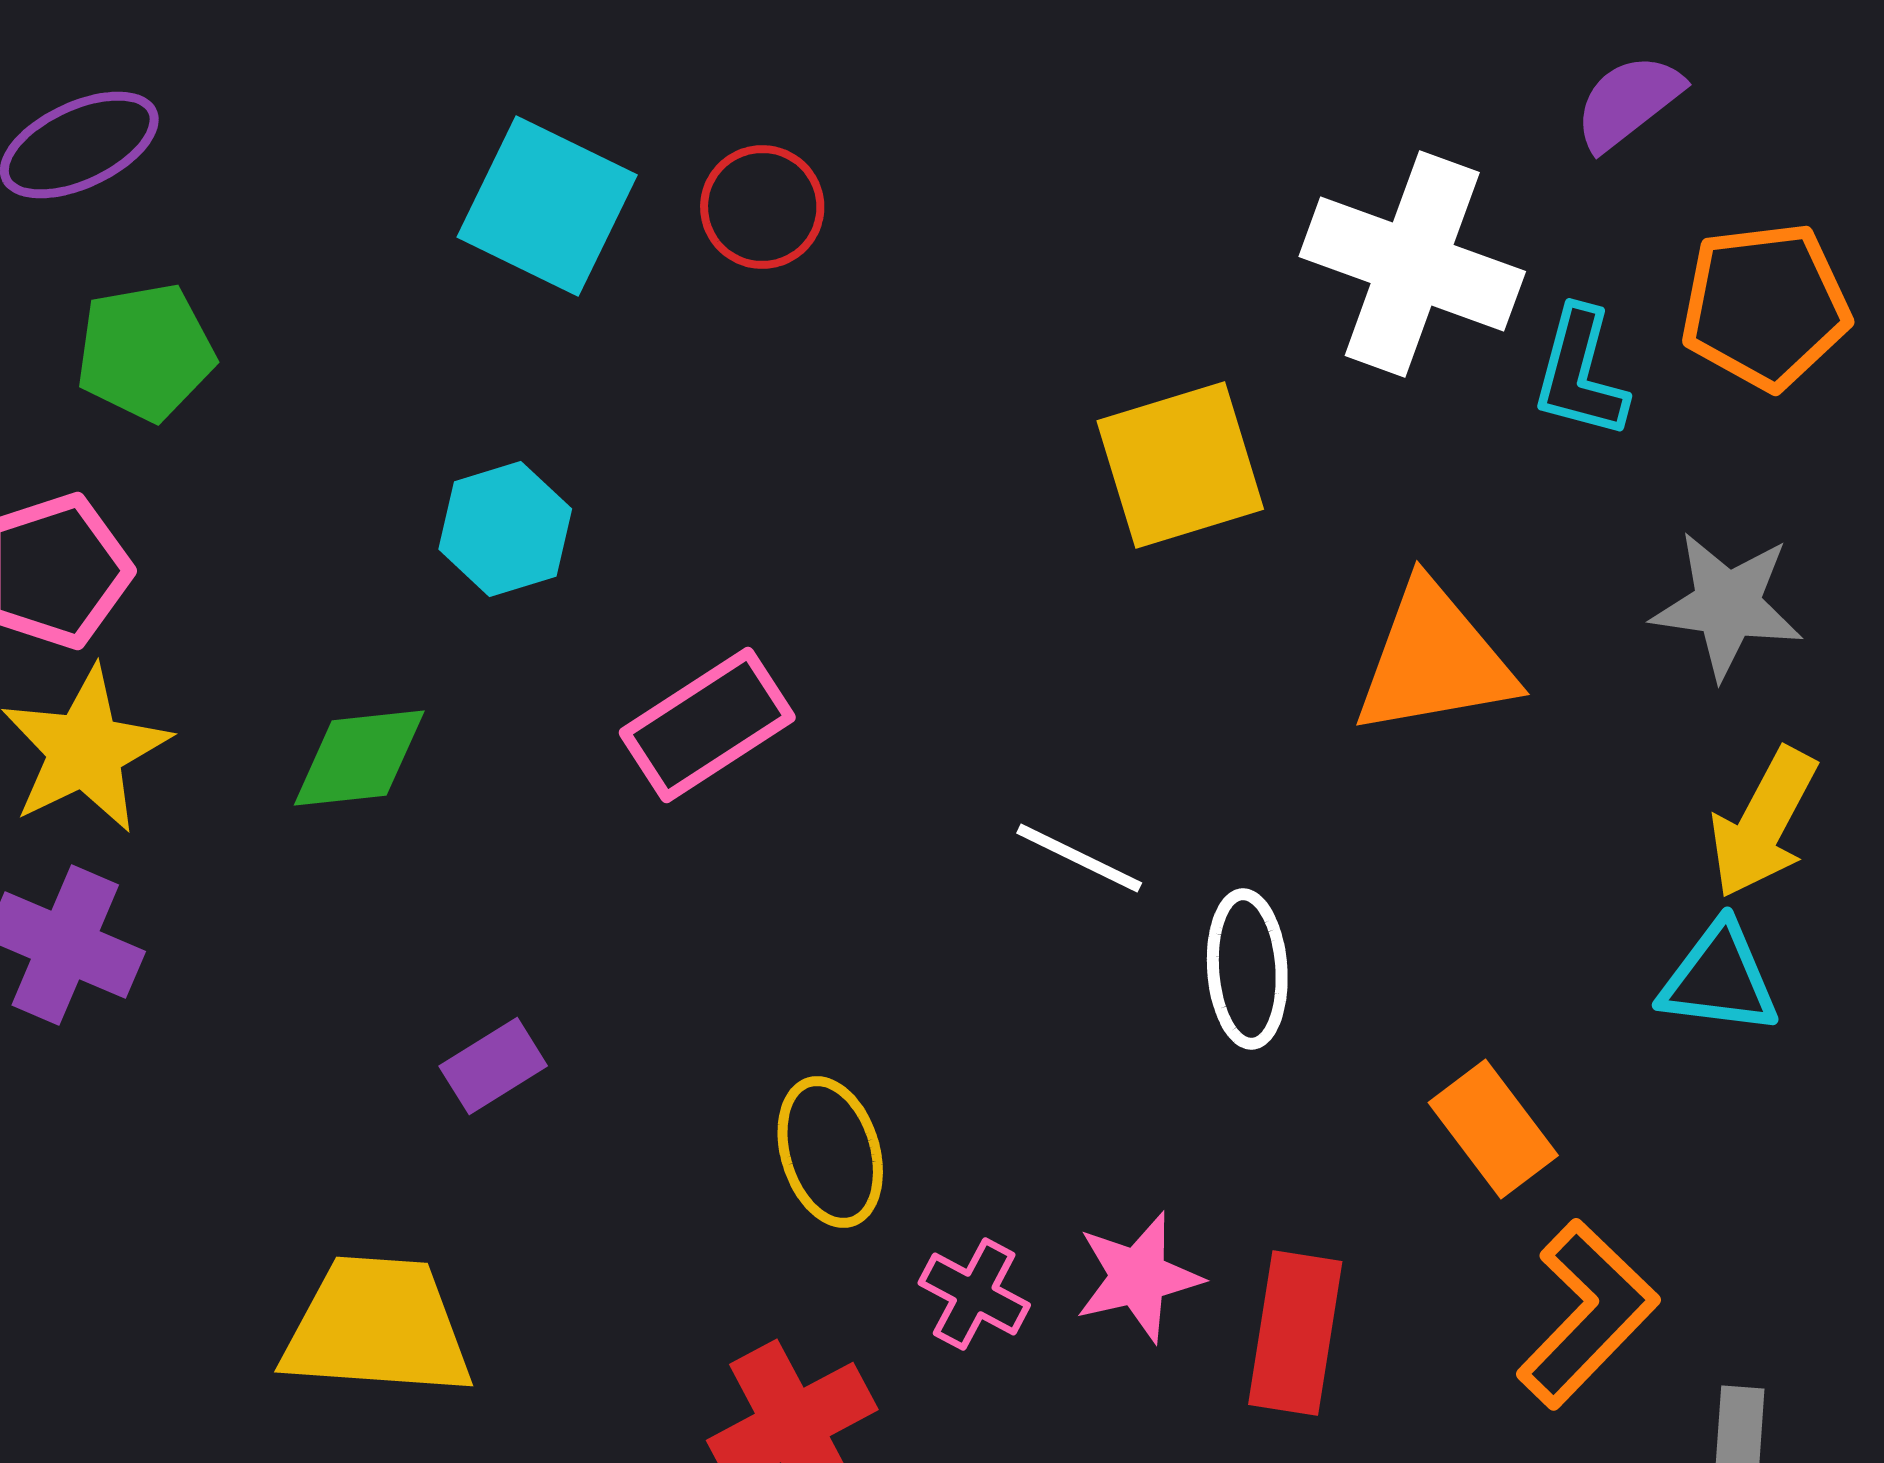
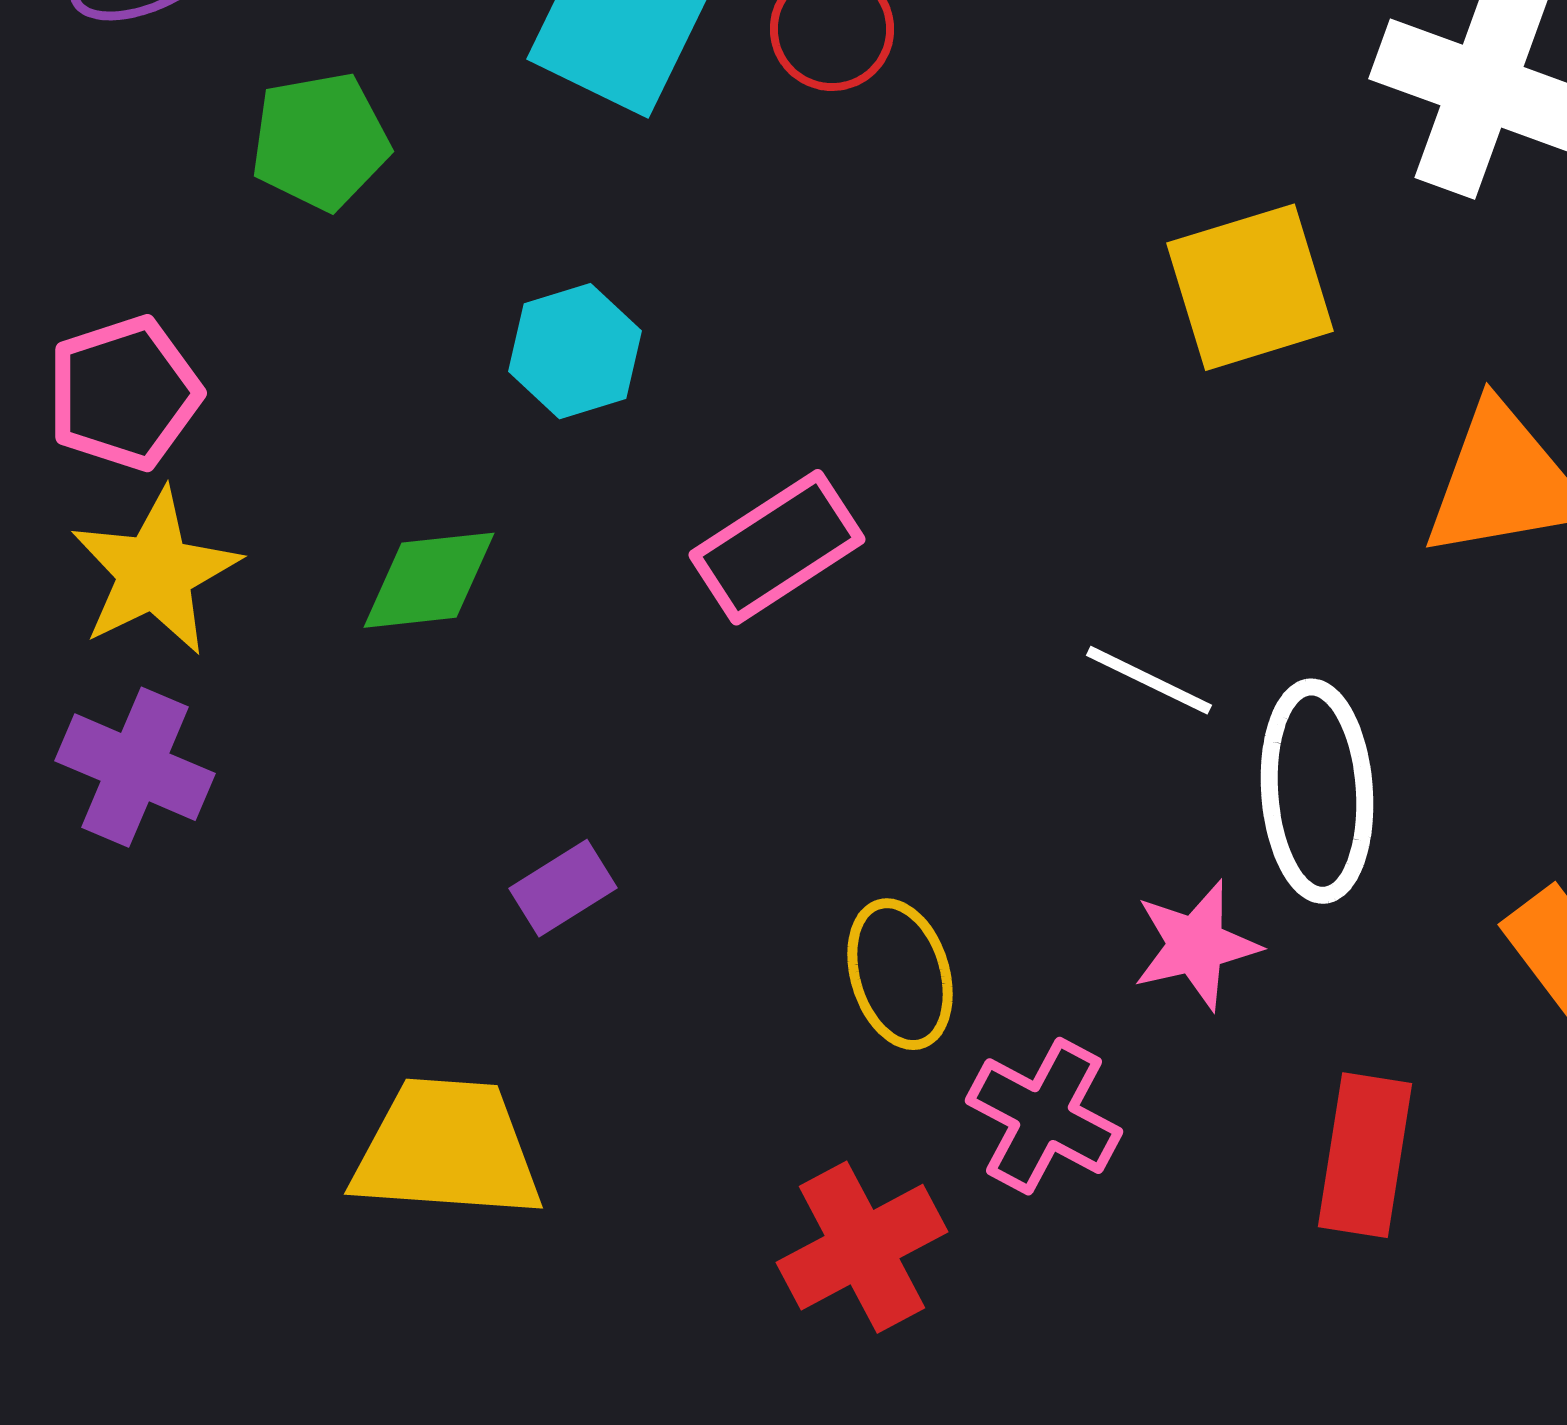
green pentagon: (145, 352) -> (320, 141), moved
white ellipse: (1247, 969) -> (1317, 791), size x1.4
pink star: (1138, 1277) -> (1196, 945), moved
pink cross: (974, 1294) -> (1044, 1116), size x1.4

